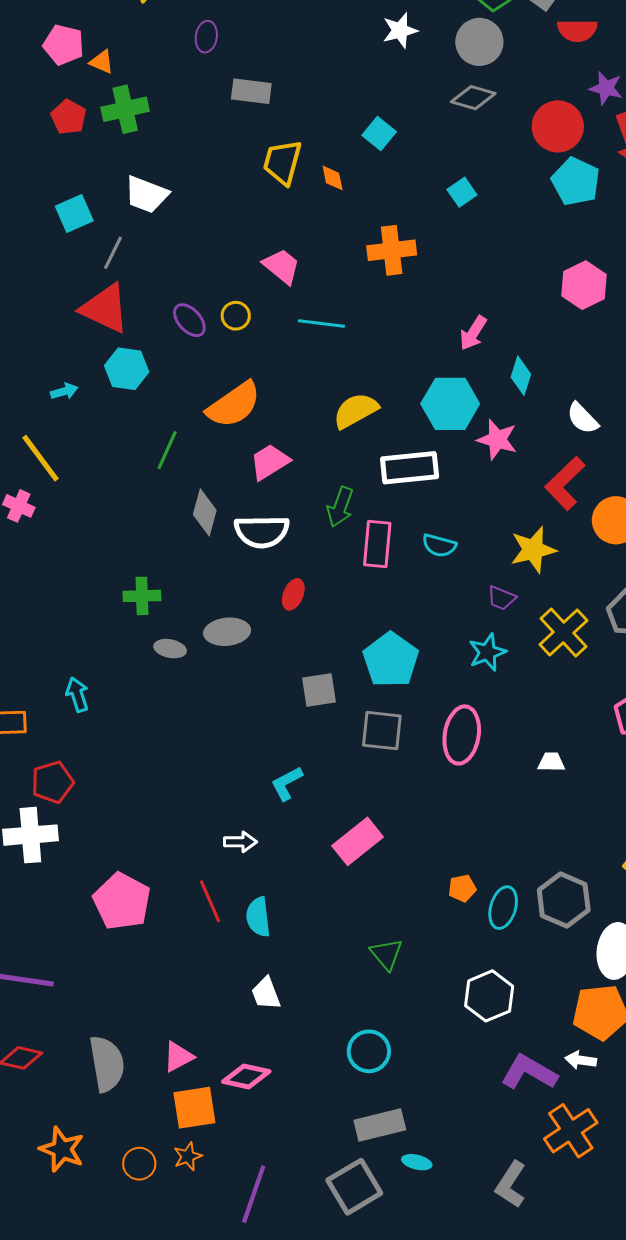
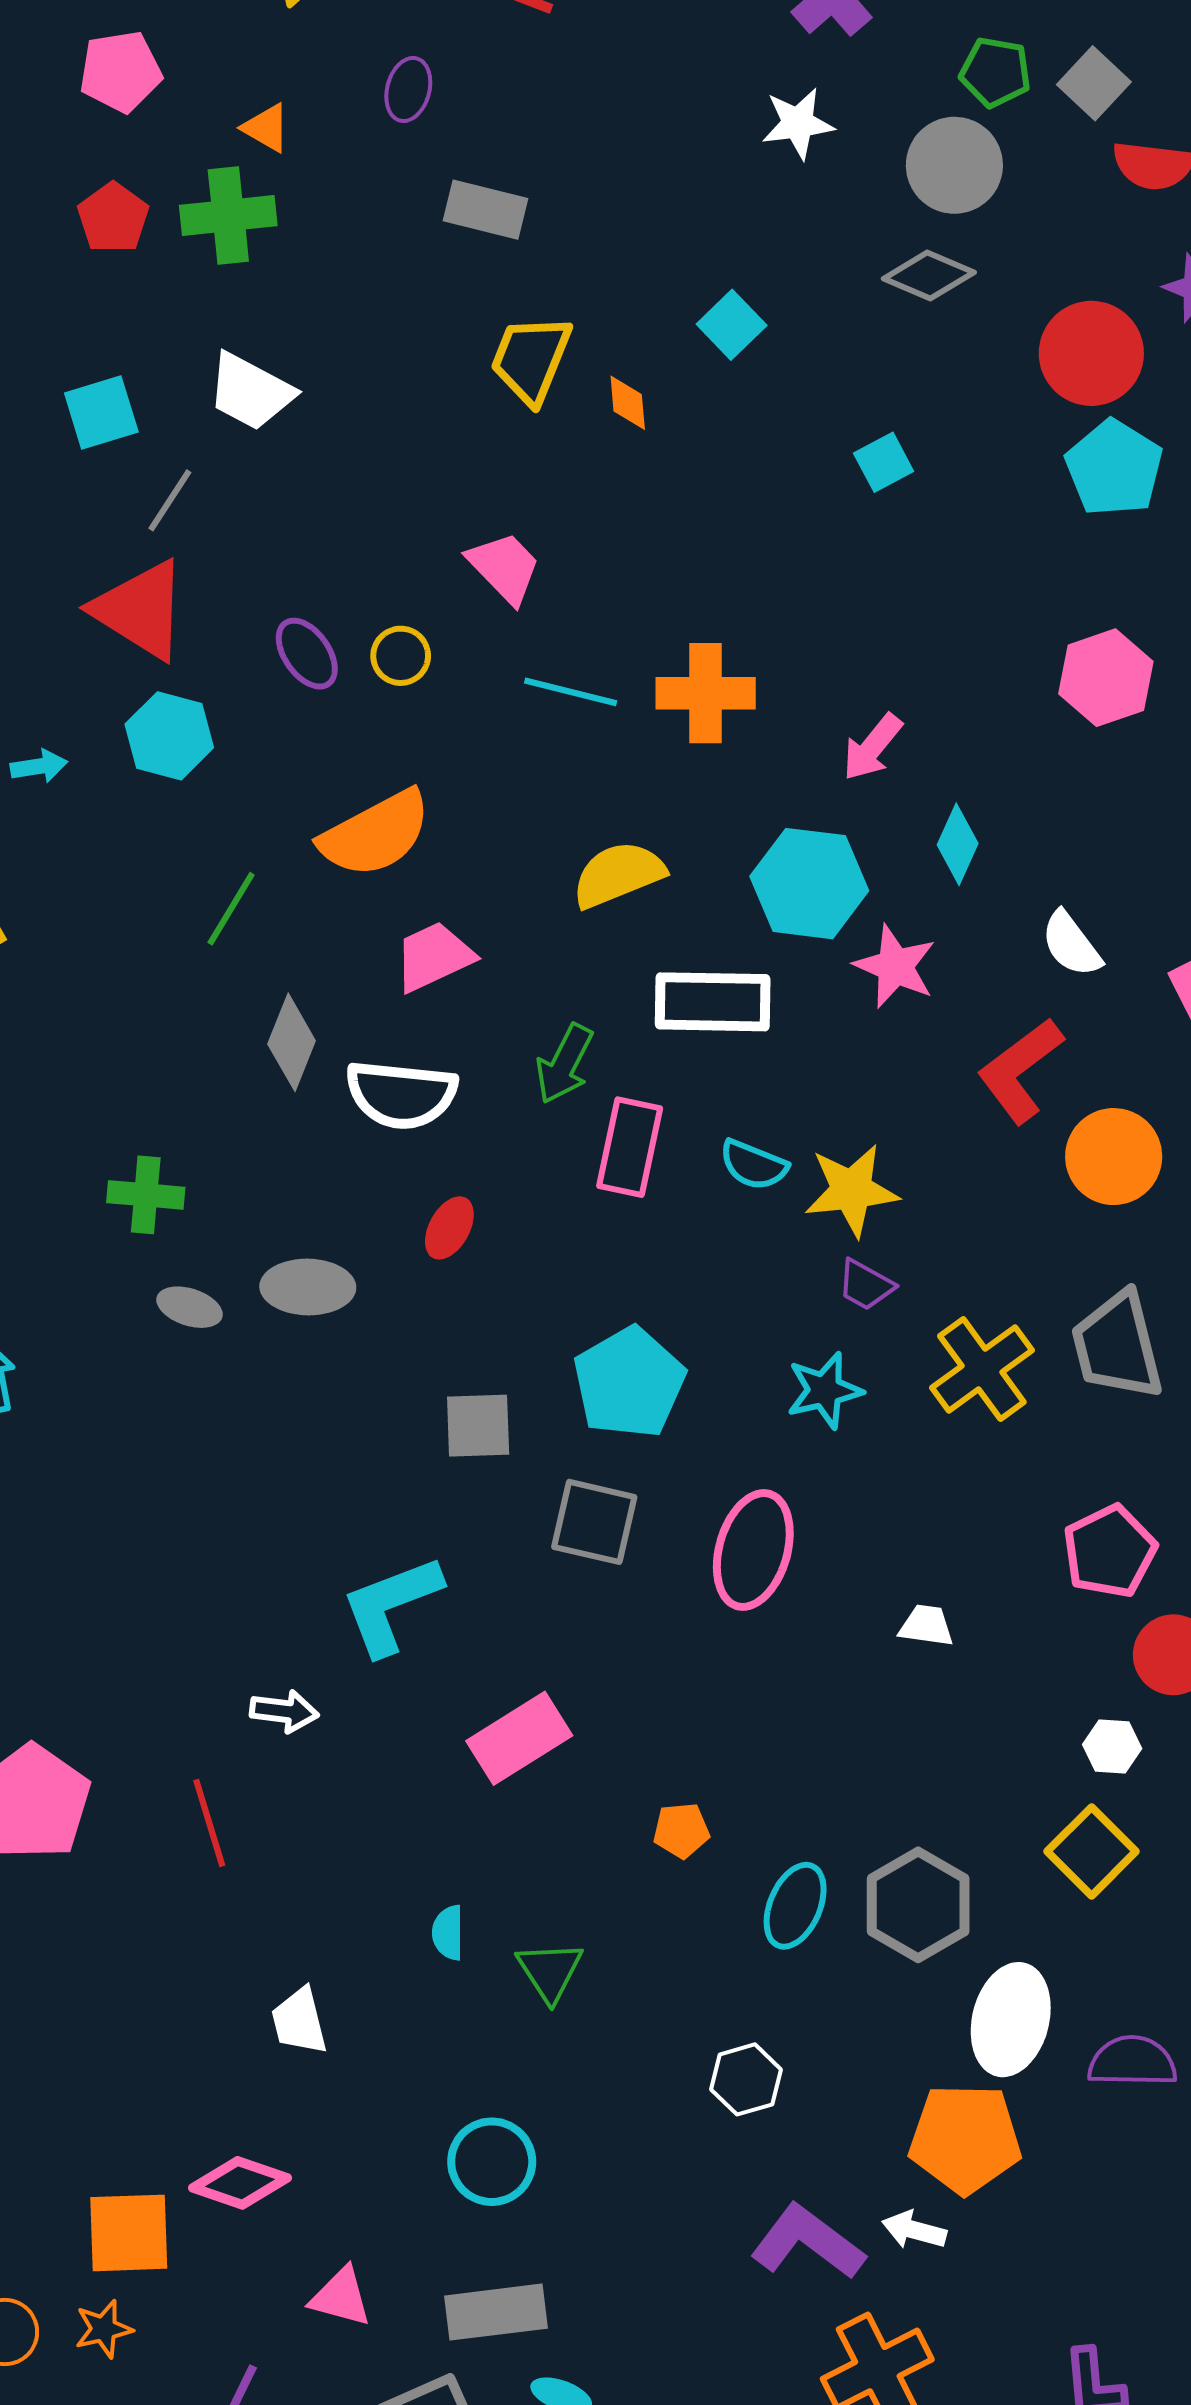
pink pentagon: (64, 45) -> (120, 72), turned -30
orange triangle: (102, 62) -> (266, 128), moved
orange cross: (392, 250) -> (706, 693), moved
yellow star: (533, 550) -> (852, 1190), moved
cyan L-shape: (287, 783) -> (391, 1605), size x1.5
orange pentagon: (462, 888) -> (681, 1830), moved
cyan semicircle: (258, 917) -> (448, 1933), moved, size x0.7
white hexagon: (489, 996) -> (746, 2079), size x0.7
pink triangle: (178, 1057) -> (341, 2297), moved, turned 36

